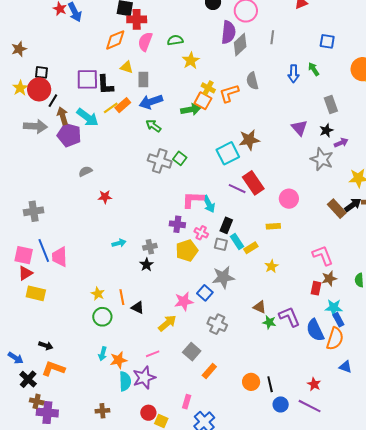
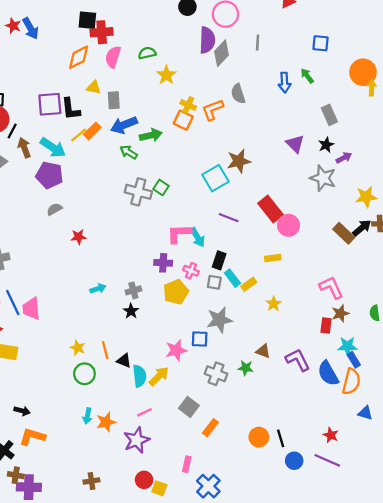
green arrow: (191, 110) -> (151, 135), moved
purple pentagon: (69, 135) -> (50, 175), moved
red rectangle: (253, 183) -> (271, 209), moved
blue square: (205, 293) -> (200, 339), turned -35
green star: (269, 322) -> (246, 368), moved
cyan semicircle: (125, 381) -> (139, 376), moved

